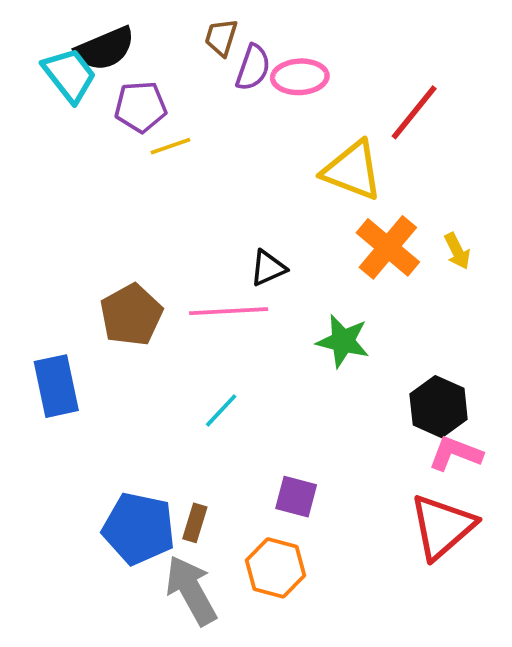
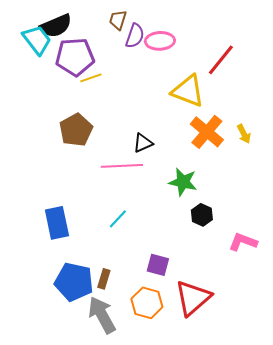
purple pentagon: (141, 107) -> (75, 57), size x1.4
brown pentagon: (131, 315) -> (76, 130), moved
blue rectangle: (56, 386) -> (57, 223), moved
black hexagon: (439, 407) -> (202, 215), moved, size x0.7
red triangle: (442, 527) -> (193, 298), moved

